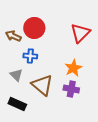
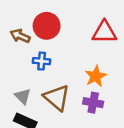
red triangle: (80, 33) -> (104, 32), turned 45
gray triangle: (16, 75) -> (23, 96), moved

